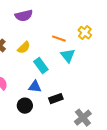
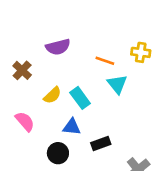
purple semicircle: (24, 16) -> (58, 47), moved
yellow cross: (85, 33) -> (141, 52), turned -32
yellow semicircle: (24, 48) -> (52, 95), moved

